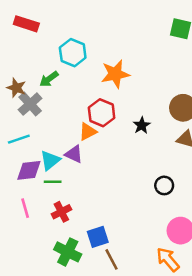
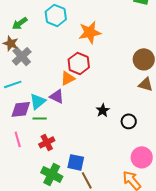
green arrow: (49, 79) -> (20, 23), moved
black star: (142, 125) -> (103, 110), moved
blue square: (98, 237) -> (76, 162), turned 30

